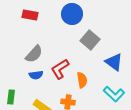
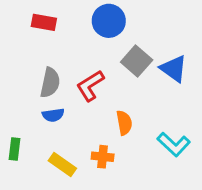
gray semicircle: (34, 54) -> (50, 83), turned -30
blue triangle: (114, 62) -> (174, 69), moved
red L-shape: (60, 69) -> (90, 86), moved

